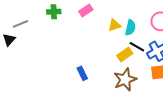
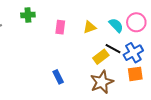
pink rectangle: (86, 11) -> (60, 27), moved, turned -48
cyan semicircle: (130, 28) -> (116, 25), moved, turned -56

